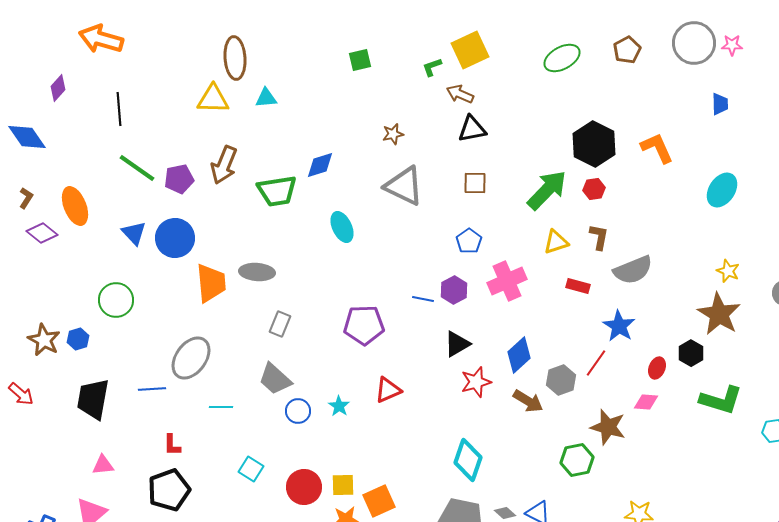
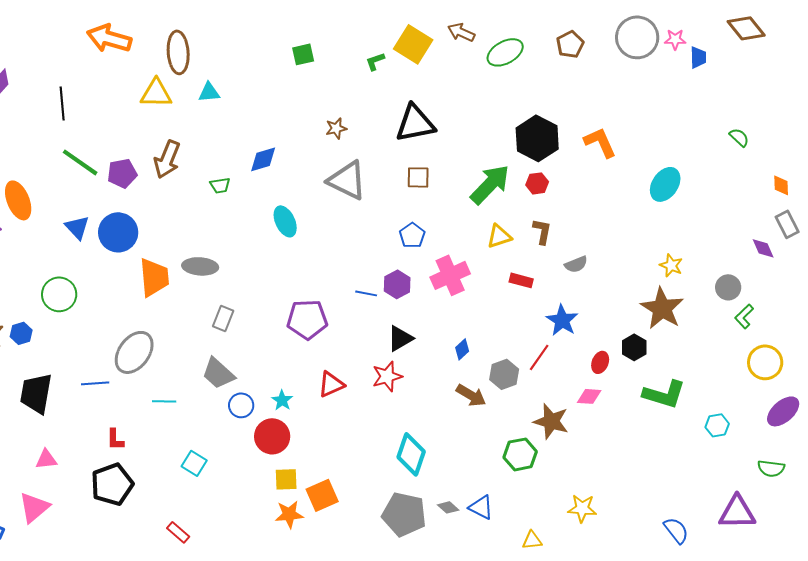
orange arrow: (101, 39) -> (109, 38), moved
yellow square: (470, 50) -> (413, 44), turned -33
brown arrow: (460, 94) -> (461, 32), moved
blue trapezoid: (720, 104) -> (698, 57), moved
black triangle: (472, 129) -> (415, 123), size x1.4
green trapezoid: (277, 191) -> (220, 185), size x0.5
gray semicircle: (633, 270) -> (576, 264), size x0.6
blue diamond: (519, 355) -> (462, 349), size x0.6
red star: (476, 382) -> (387, 376), moved
red circle: (304, 487) -> (272, 436), moved

